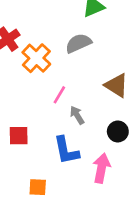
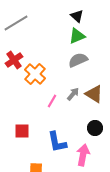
gray semicircle: (78, 43) -> (78, 60), moved
gray arrow: (77, 115) -> (73, 94), moved, turned 72

